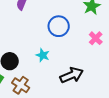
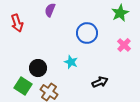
black arrow: (72, 75) -> (100, 82), size x0.7

